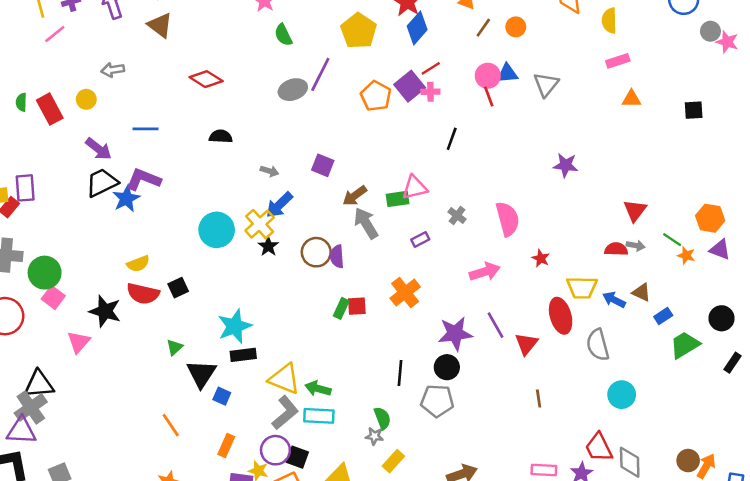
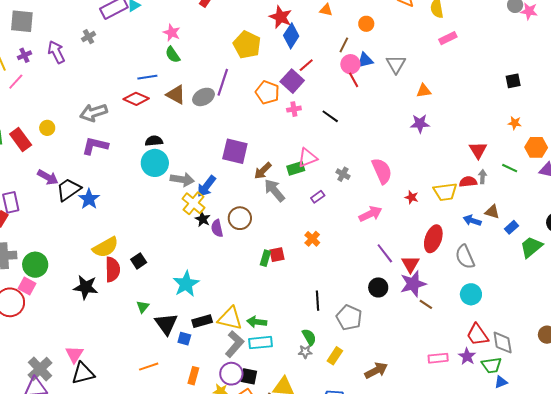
brown triangle: (160, 25) -> (176, 95), moved
brown line: (483, 28) -> (344, 45), moved
green semicircle: (283, 35) -> (173, 55), moved
gray arrow: (113, 70) -> (94, 113), moved, size x1.5
pink cross: (430, 92) -> (294, 109), moved
orange triangle: (631, 99) -> (424, 91), moved
black square: (694, 110) -> (513, 81), moved
blue line: (146, 129) -> (147, 77), moved
black line: (452, 139) -> (330, 116), turned -66
purple arrow: (98, 149) -> (48, 177), moved
purple square: (323, 165) -> (235, 151), size x1.5
gray arrow: (269, 171) -> (182, 179), moved, size x1.6
purple L-shape: (143, 179) -> (95, 146), moved
cyan circle: (217, 230) -> (155, 163), moved
gray arrow: (636, 246) -> (483, 177), turned -88
orange star: (686, 255) -> (515, 123), moved
purple semicircle: (337, 256) -> (217, 228), moved
yellow semicircle: (138, 264) -> (106, 247), size x1.5
yellow trapezoid: (582, 288) -> (445, 192), moved
orange cross: (405, 293) -> (312, 239), size x0.7
red semicircle: (143, 294) -> (113, 269), turned -95
pink square: (53, 297) -> (27, 286), moved
red ellipse: (561, 316) -> (433, 239), turned 44
purple star: (455, 334) -> (413, 284), moved
pink triangle: (79, 342) -> (74, 354), moved
black rectangle: (243, 355) -> (202, 321), moved
black circle: (447, 367) -> (378, 287), moved
black triangle: (39, 384) -> (83, 373), moved
cyan circle: (622, 395) -> (471, 294), moved
brown line: (539, 398) -> (426, 304), turned -40
gray pentagon: (437, 401) -> (349, 318), turned 30
orange line: (171, 425) -> (149, 367), turned -66
yellow rectangle: (393, 461) -> (335, 356), moved

